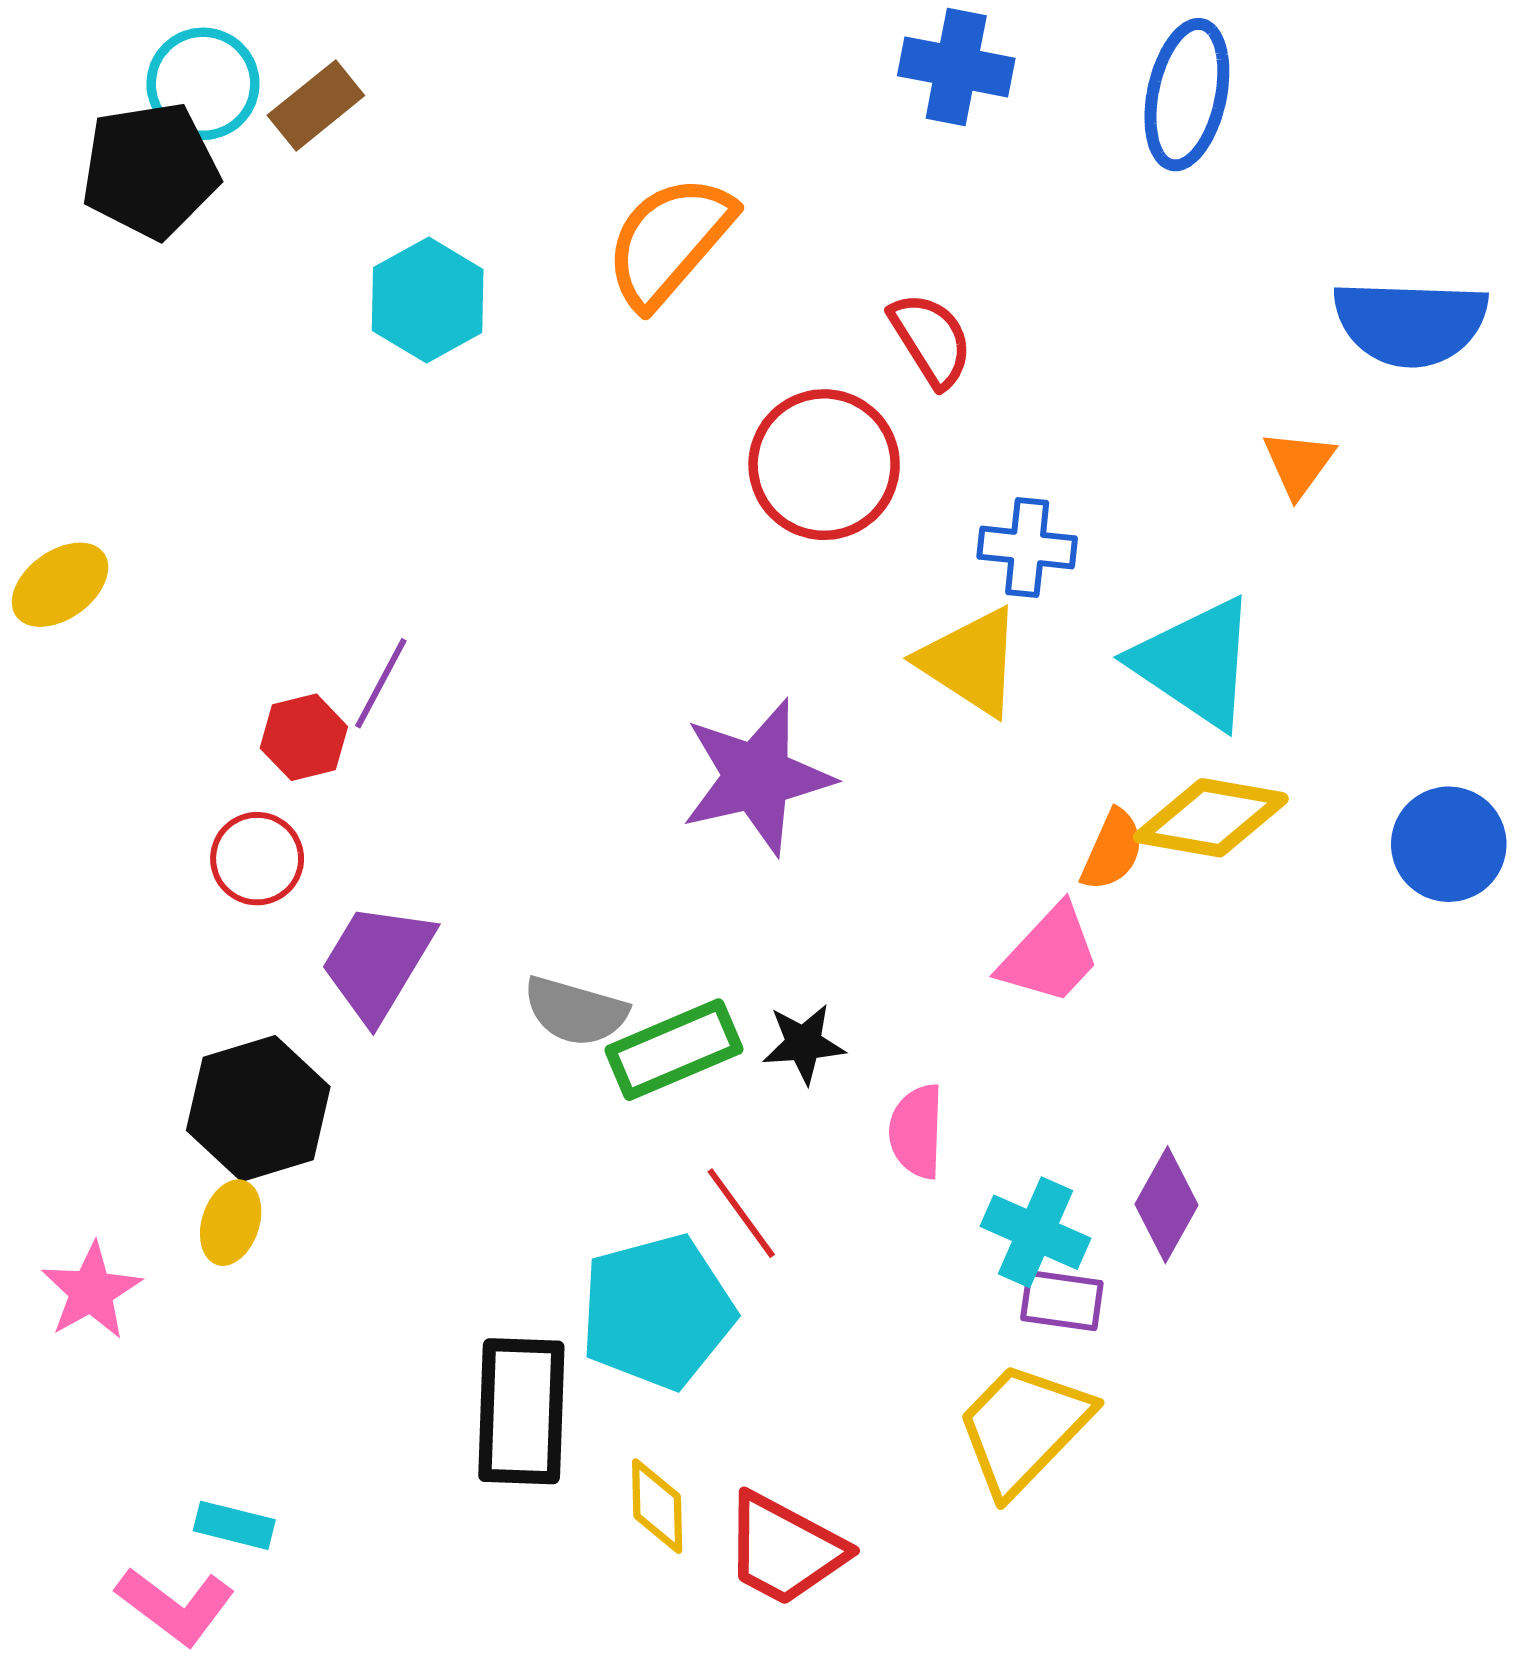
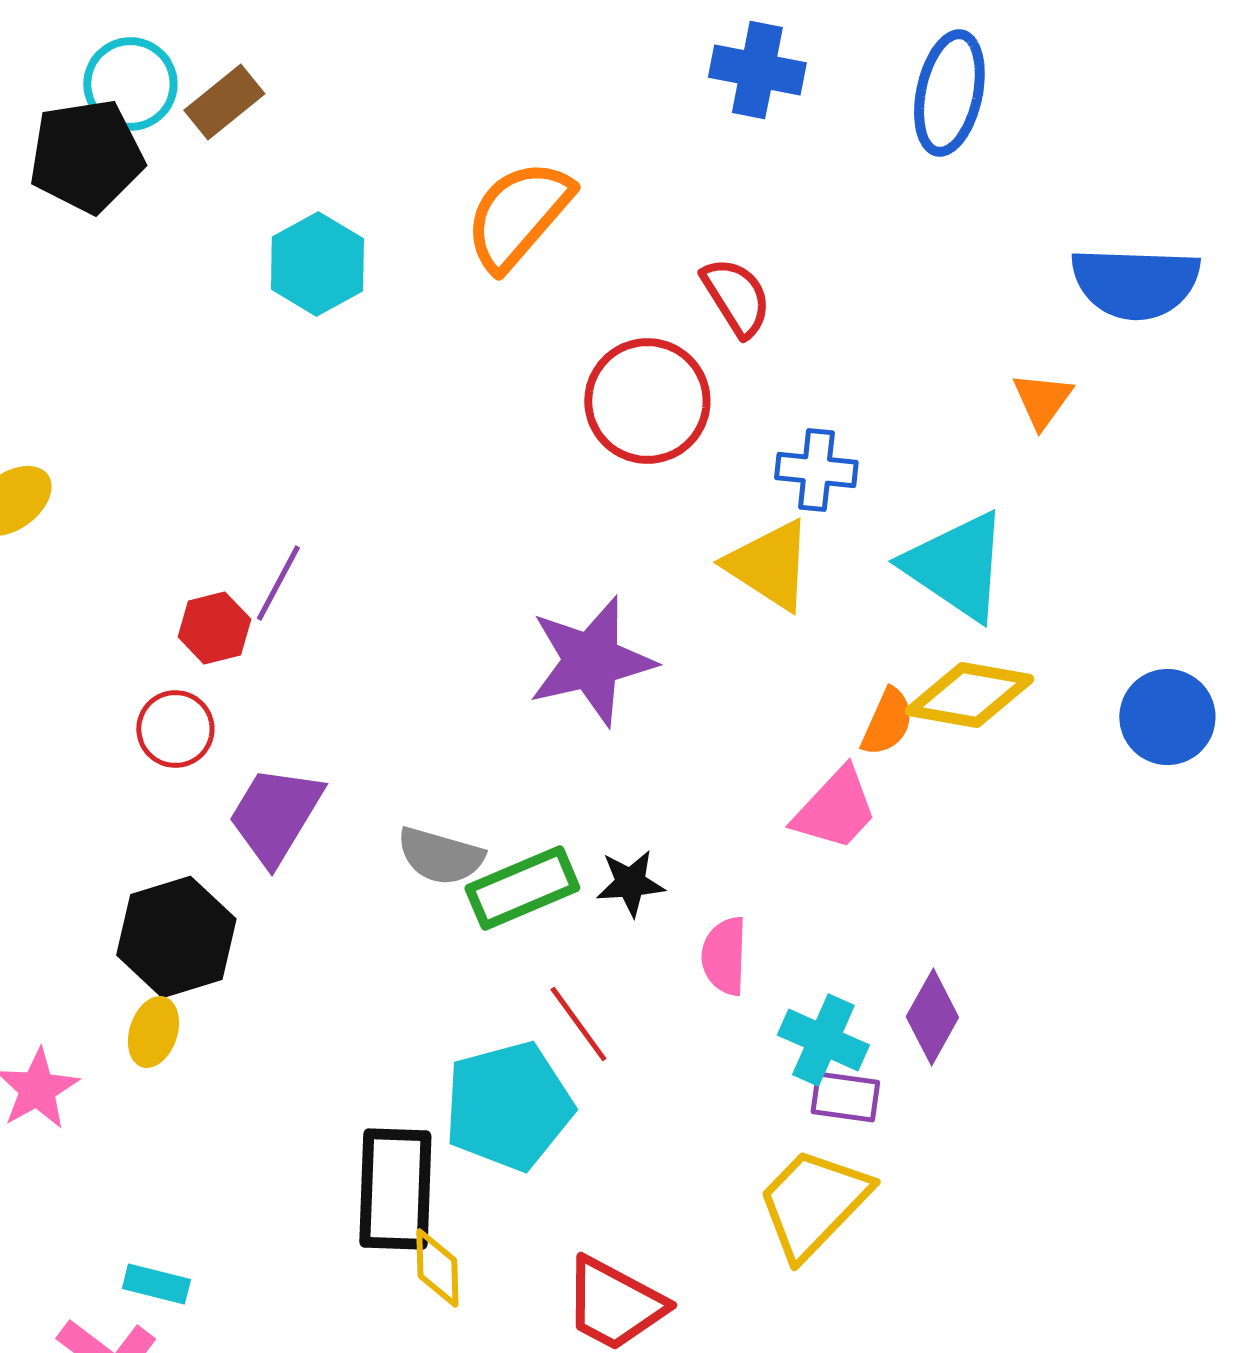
yellow diamond: (657, 1506) -> (437, 1268), moved

